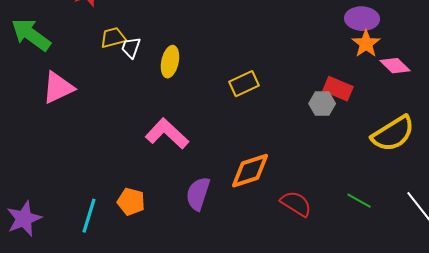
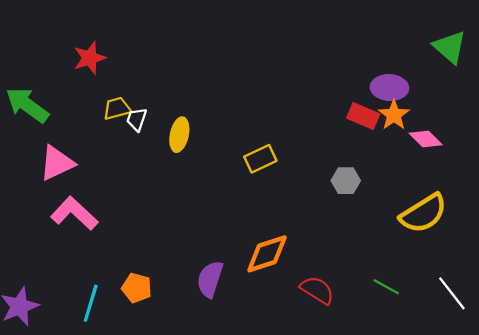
red rectangle: (338, 89) -> (363, 116), moved
pink L-shape: (167, 134) -> (74, 213), moved

